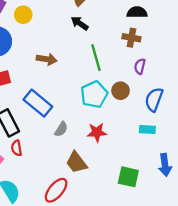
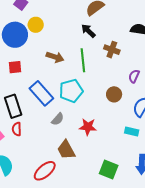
yellow circle: (23, 15) -> (36, 25), moved
brown cross: (131, 38) -> (112, 50), moved
green line: (96, 58) -> (83, 60), moved
cyan pentagon: (94, 94) -> (71, 91), moved

